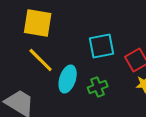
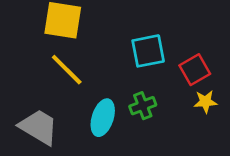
cyan ellipse: (68, 79) -> (103, 118), moved

